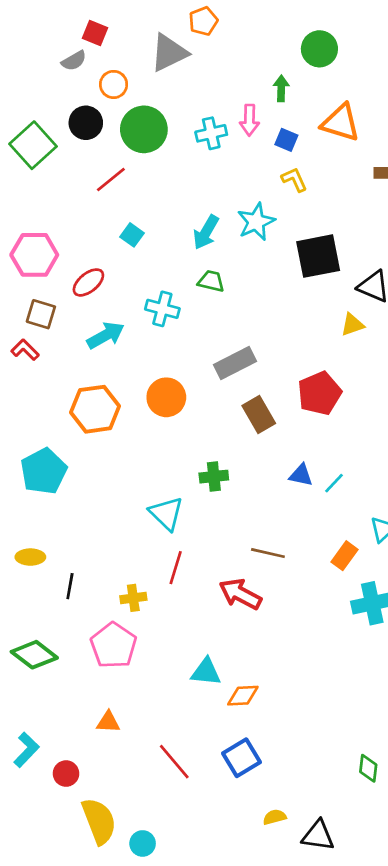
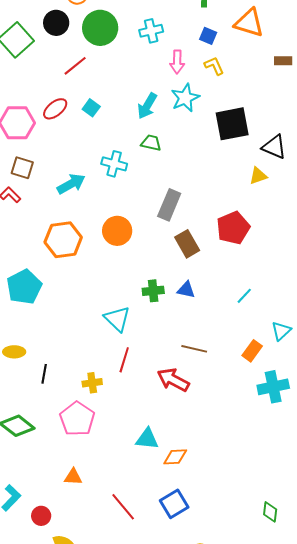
pink arrow: (249, 120) -> (177, 62), moved
red ellipse: (88, 282) -> (55, 109), moved
gray rectangle: (235, 363) -> (169, 205), turned -40
blue triangle: (301, 475) -> (186, 290), moved

